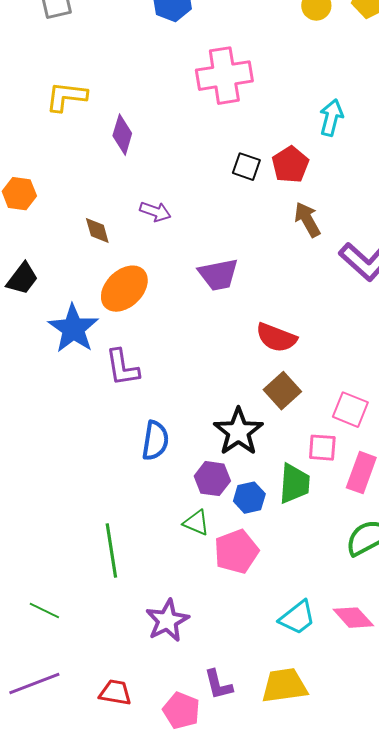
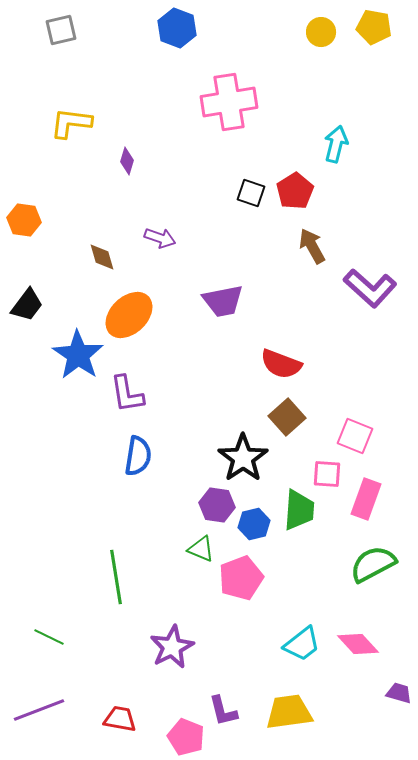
purple diamond: (122, 135) -> (127, 161), size x0.7
blue semicircle: (155, 441) -> (138, 456), moved

